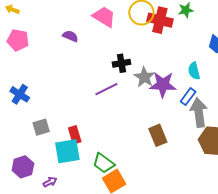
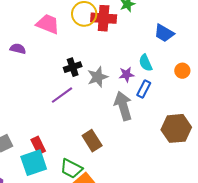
gray star: (144, 77) -> (98, 77), turned 30
purple star: (163, 85) -> (126, 74), moved, size x0.6
gray arrow: (199, 112) -> (123, 106), moved
brown rectangle: (158, 135) -> (92, 141), moved

